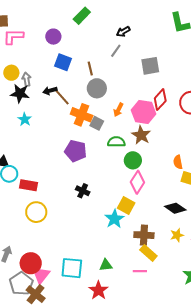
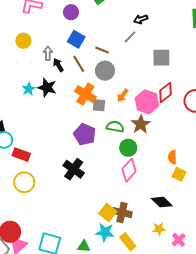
brown line: (90, 69) -> (102, 50), turned -64
gray arrow: (27, 79) -> (48, 53), moved
black arrow: (50, 91) -> (58, 65), turned 64
black star: (20, 93) -> (47, 88), moved
brown line: (62, 97) -> (79, 64), moved
gray square: (97, 123) -> (99, 105), turned -32
purple pentagon: (76, 151) -> (85, 134), moved
black cross: (83, 191) -> (74, 169), size x1.5
yellow square: (126, 206) -> (108, 213), moved
cyan star: (114, 219) -> (105, 232), moved, turned 30
brown cross: (144, 235) -> (122, 213), moved

